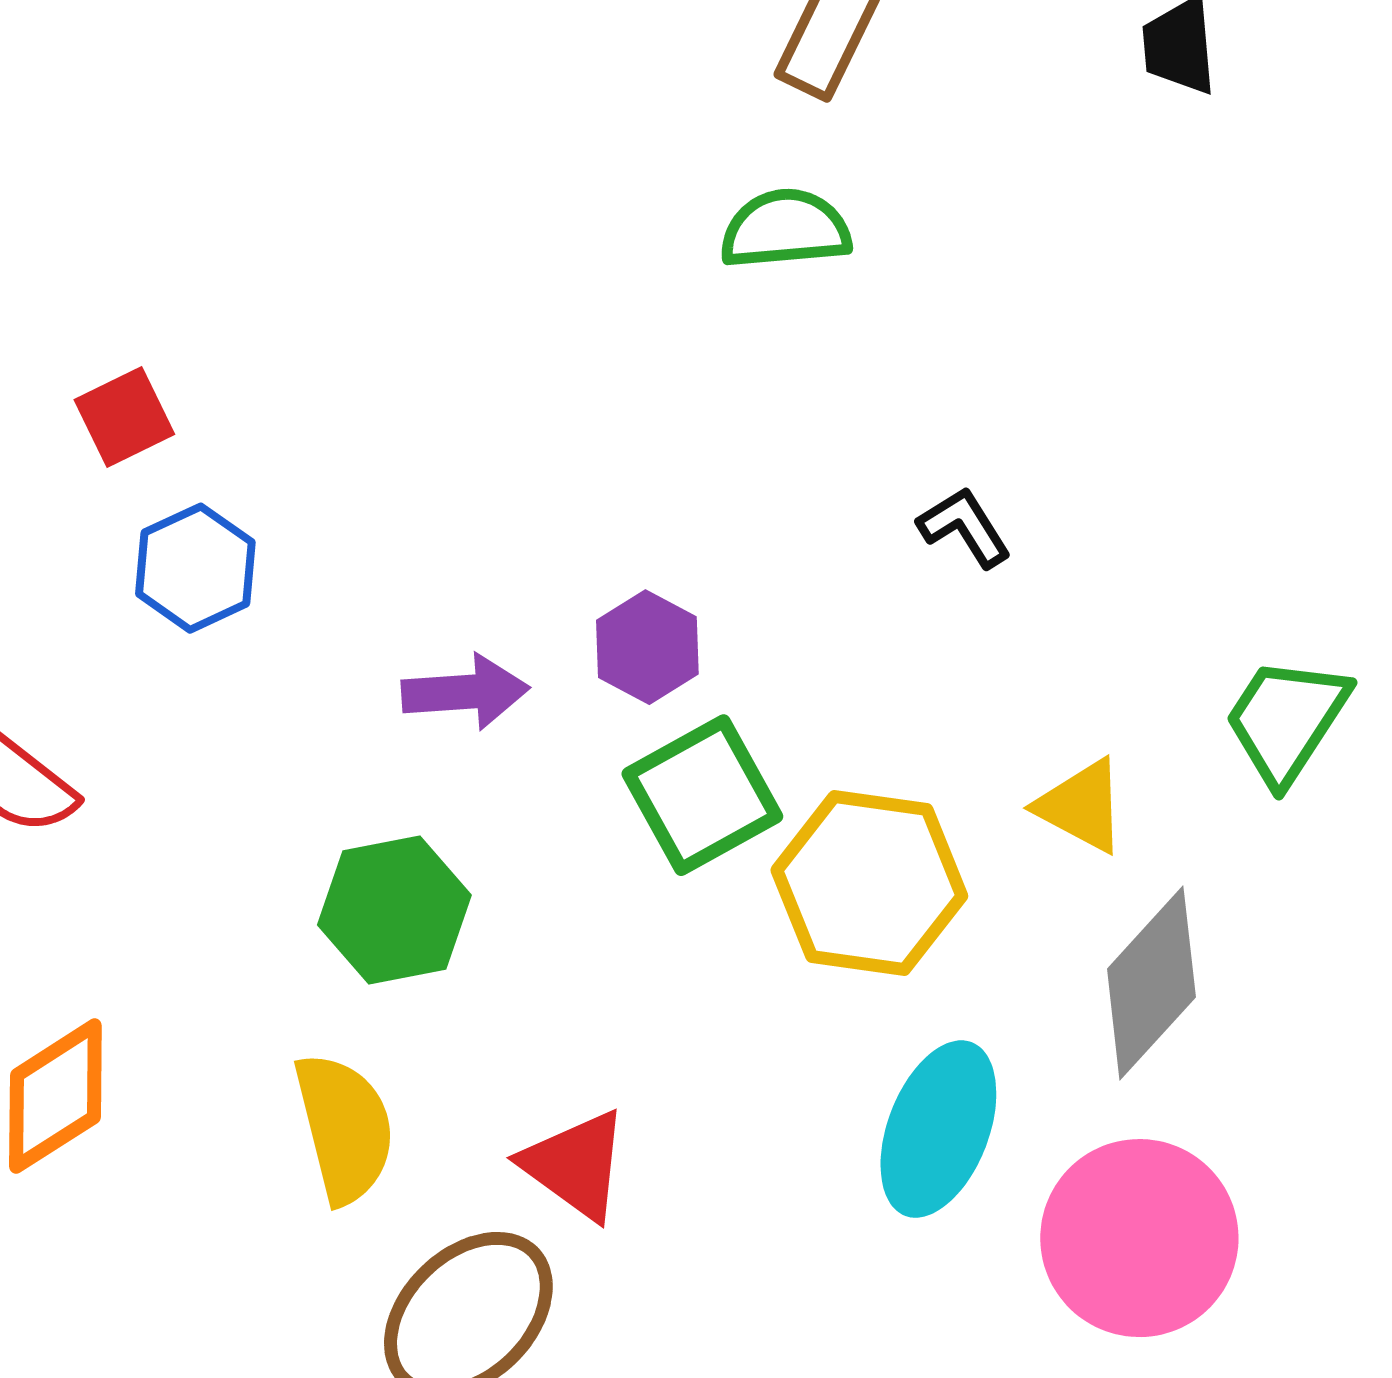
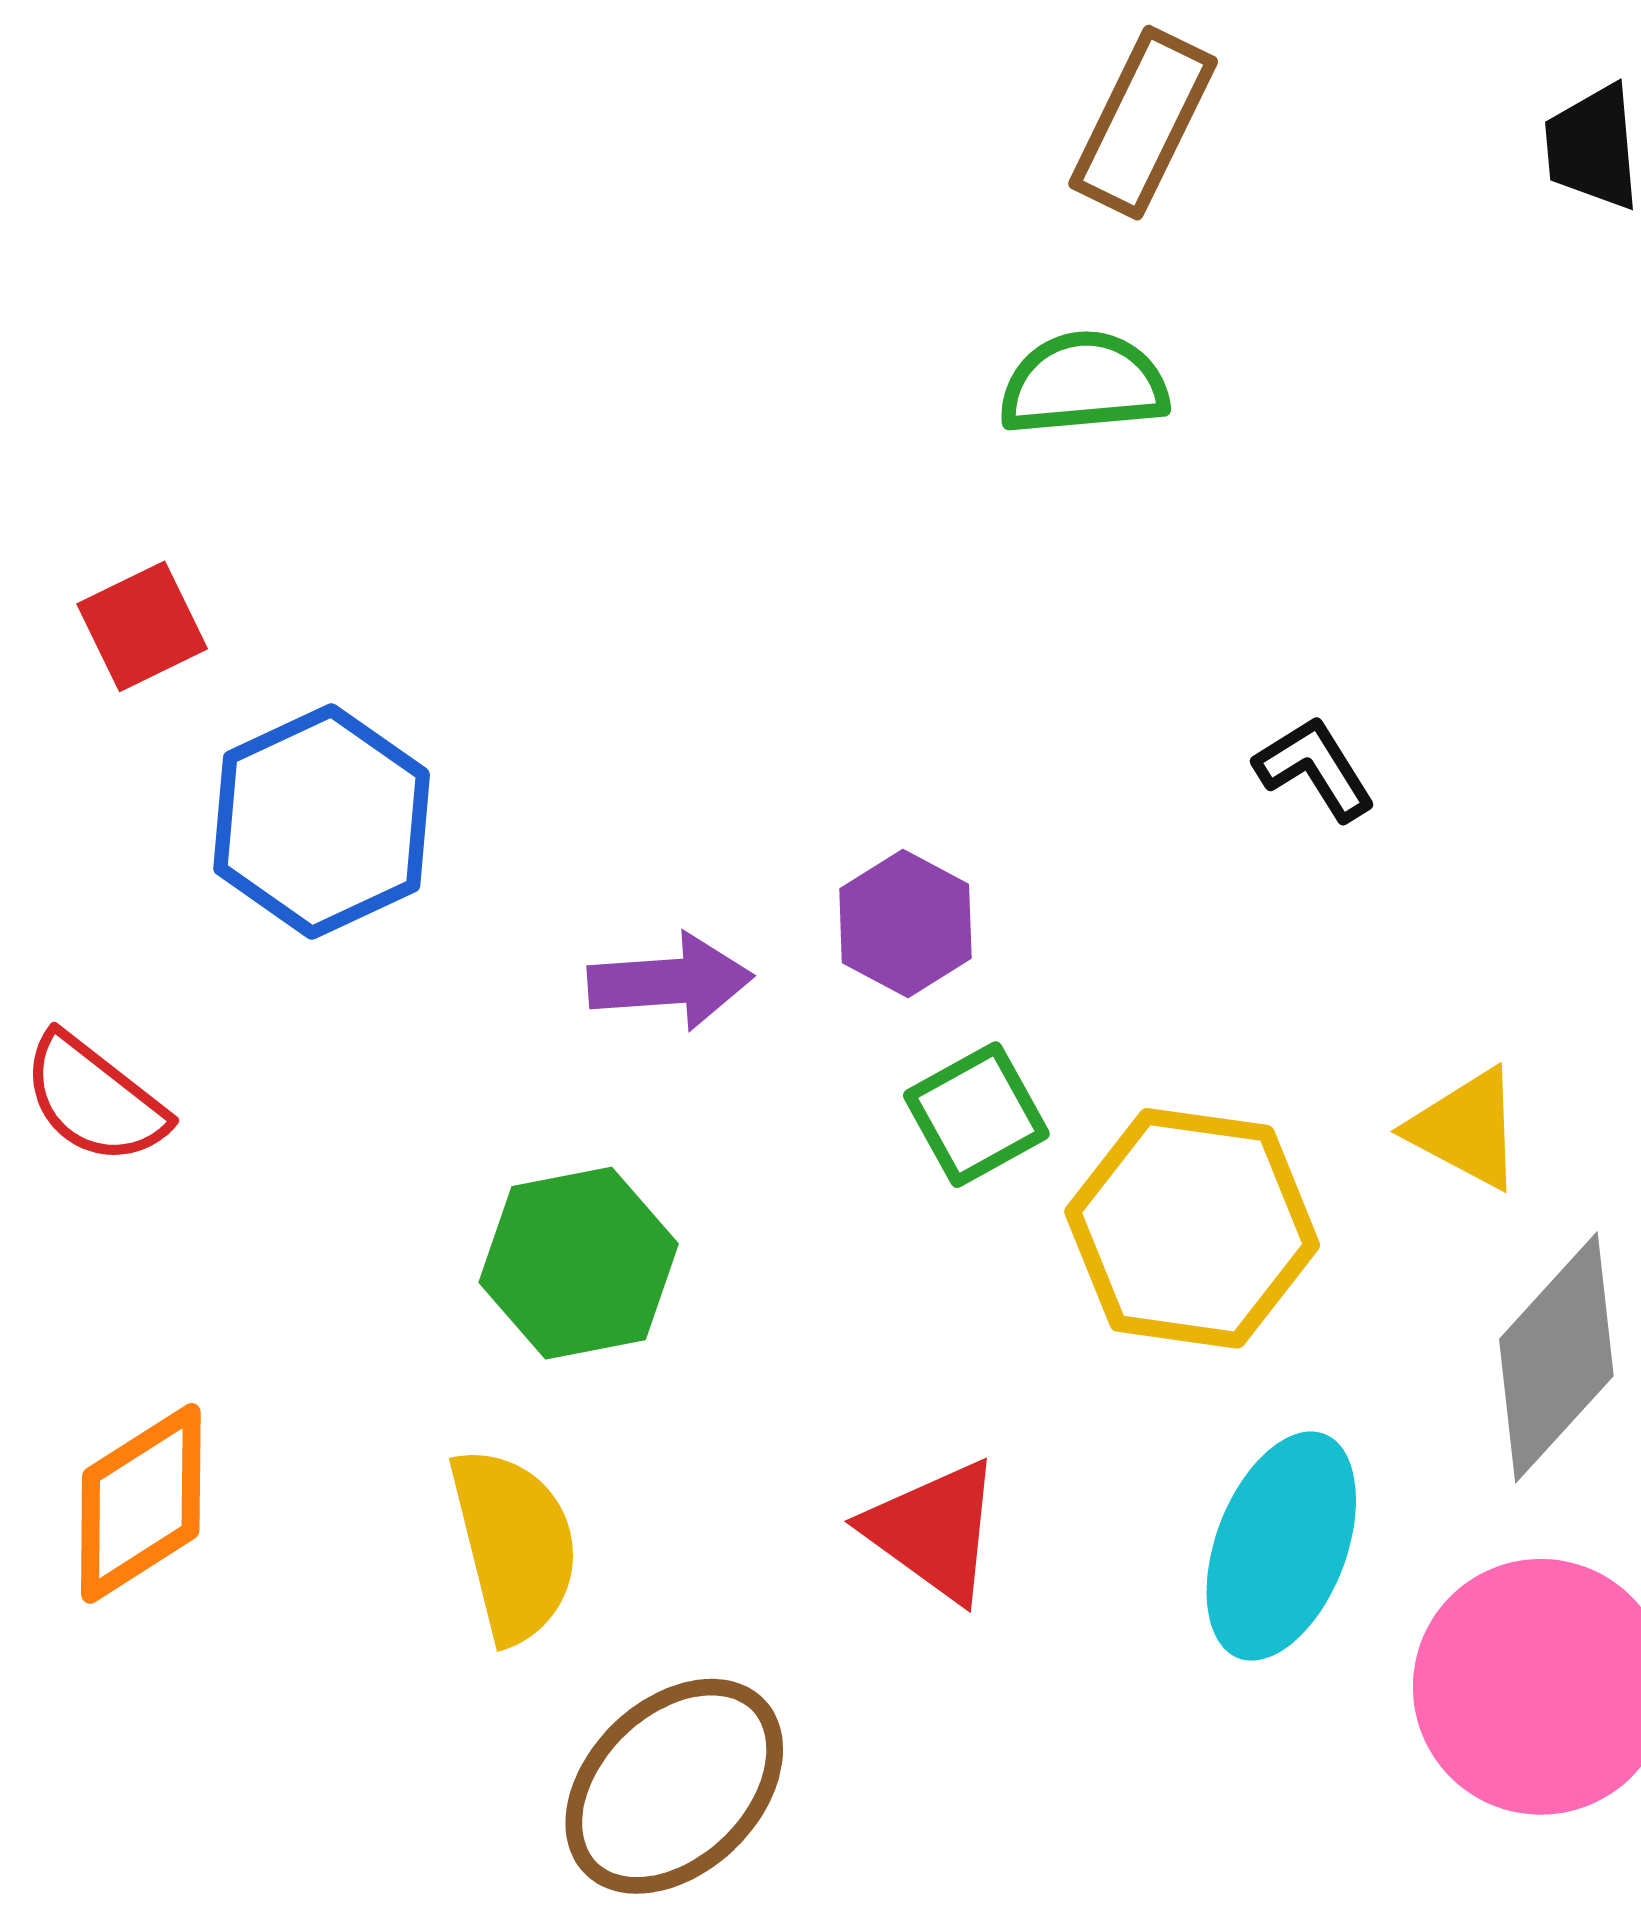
red square: (124, 417) -> (142, 626), moved
blue hexagon: (195, 568) -> (322, 821), size x1.4
green square: (702, 795) -> (976, 1115), size x0.7
red triangle: (575, 1165) -> (934, 1531), moved

